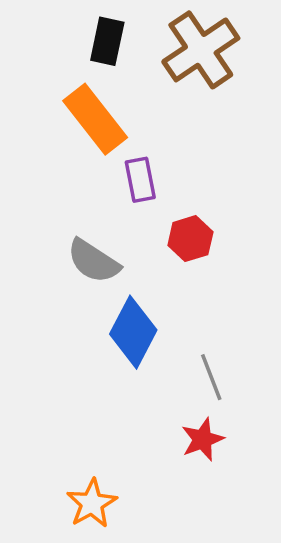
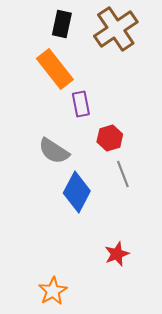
gray line: (211, 377) -> (123, 174), moved

